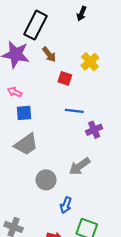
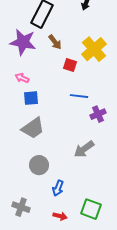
yellow cross: (90, 62) -> (94, 49), size x1.4
gray circle: (46, 180) -> (39, 165), moved
blue arrow: (66, 205) -> (58, 188), moved

